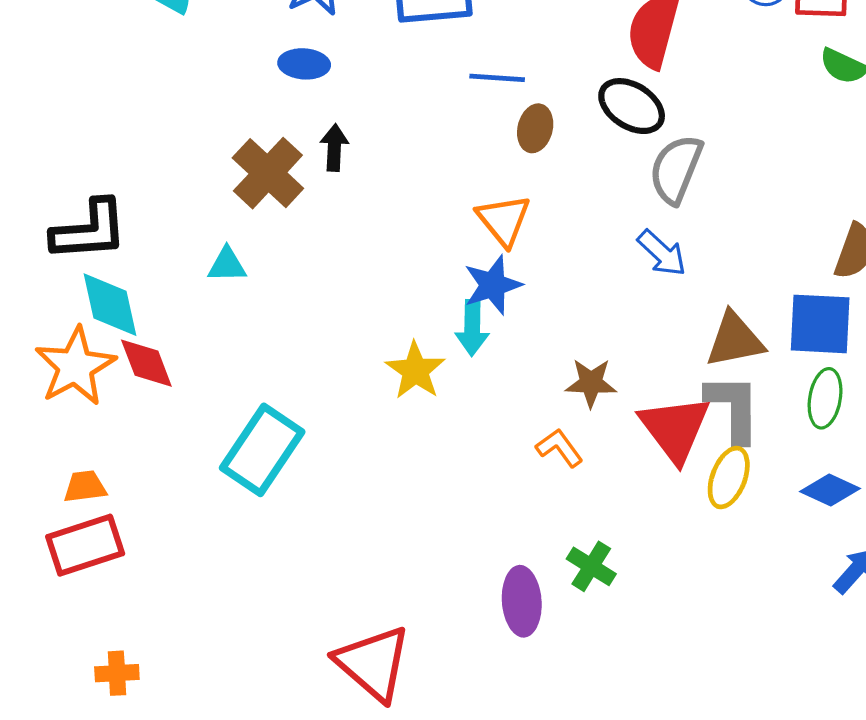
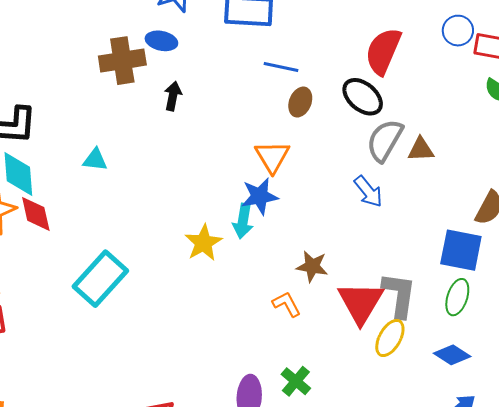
brown cross: (268, 173) -> (122, 61), moved, turned 30
brown triangle: (735, 340) -> (421, 149), moved, size x0.7

